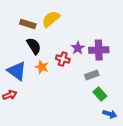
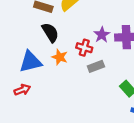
blue triangle: (17, 71) -> (30, 62), turned -50
gray rectangle: (92, 75) -> (96, 66), moved

